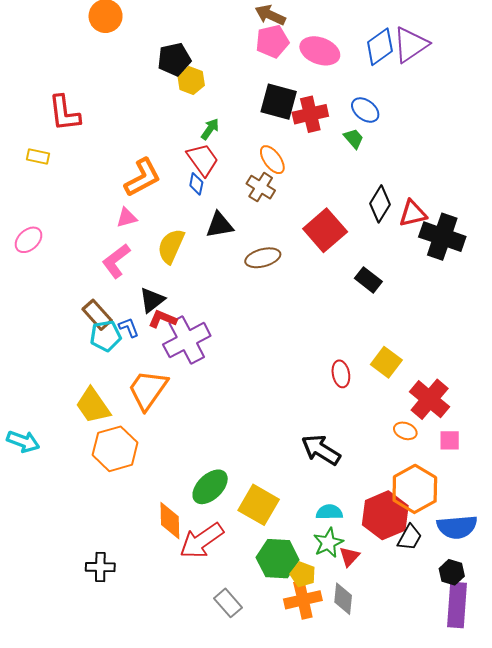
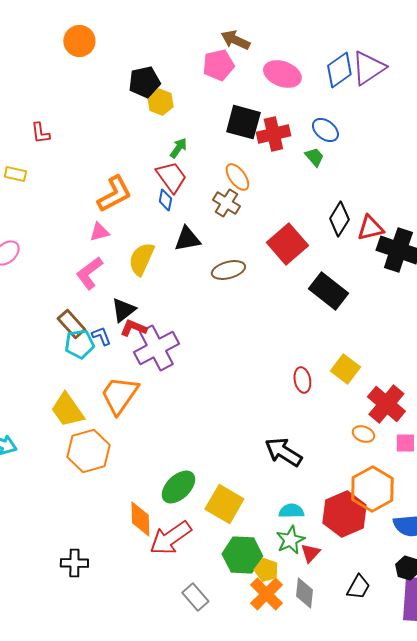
pink pentagon: (272, 41) -> (218, 65), moved
red L-shape: (64, 113) -> (40, 133), size x0.6
black rectangle: (368, 280) -> (328, 291), size x1.5
black trapezoid: (410, 537) -> (358, 587), moved
orange cross: (303, 600) -> (266, 594), turned -32

